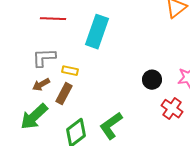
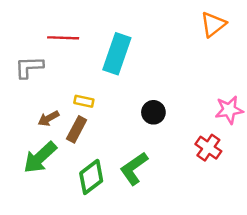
gray L-shape: (44, 58) -> (29, 67), moved
black circle: (152, 80) -> (153, 112), moved

